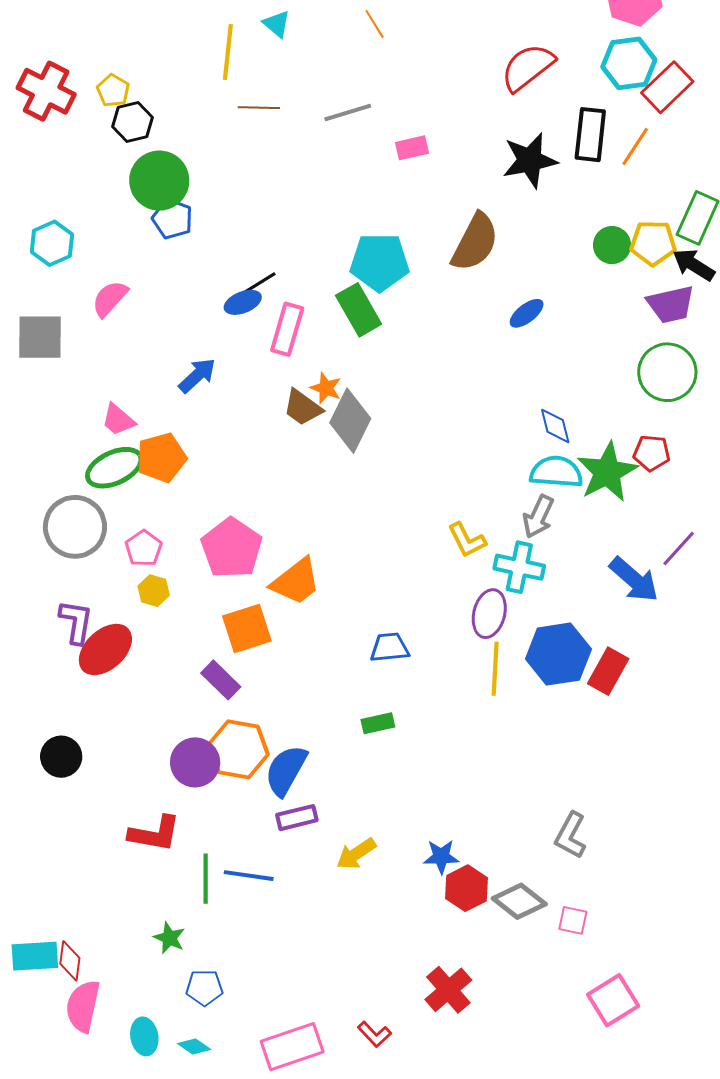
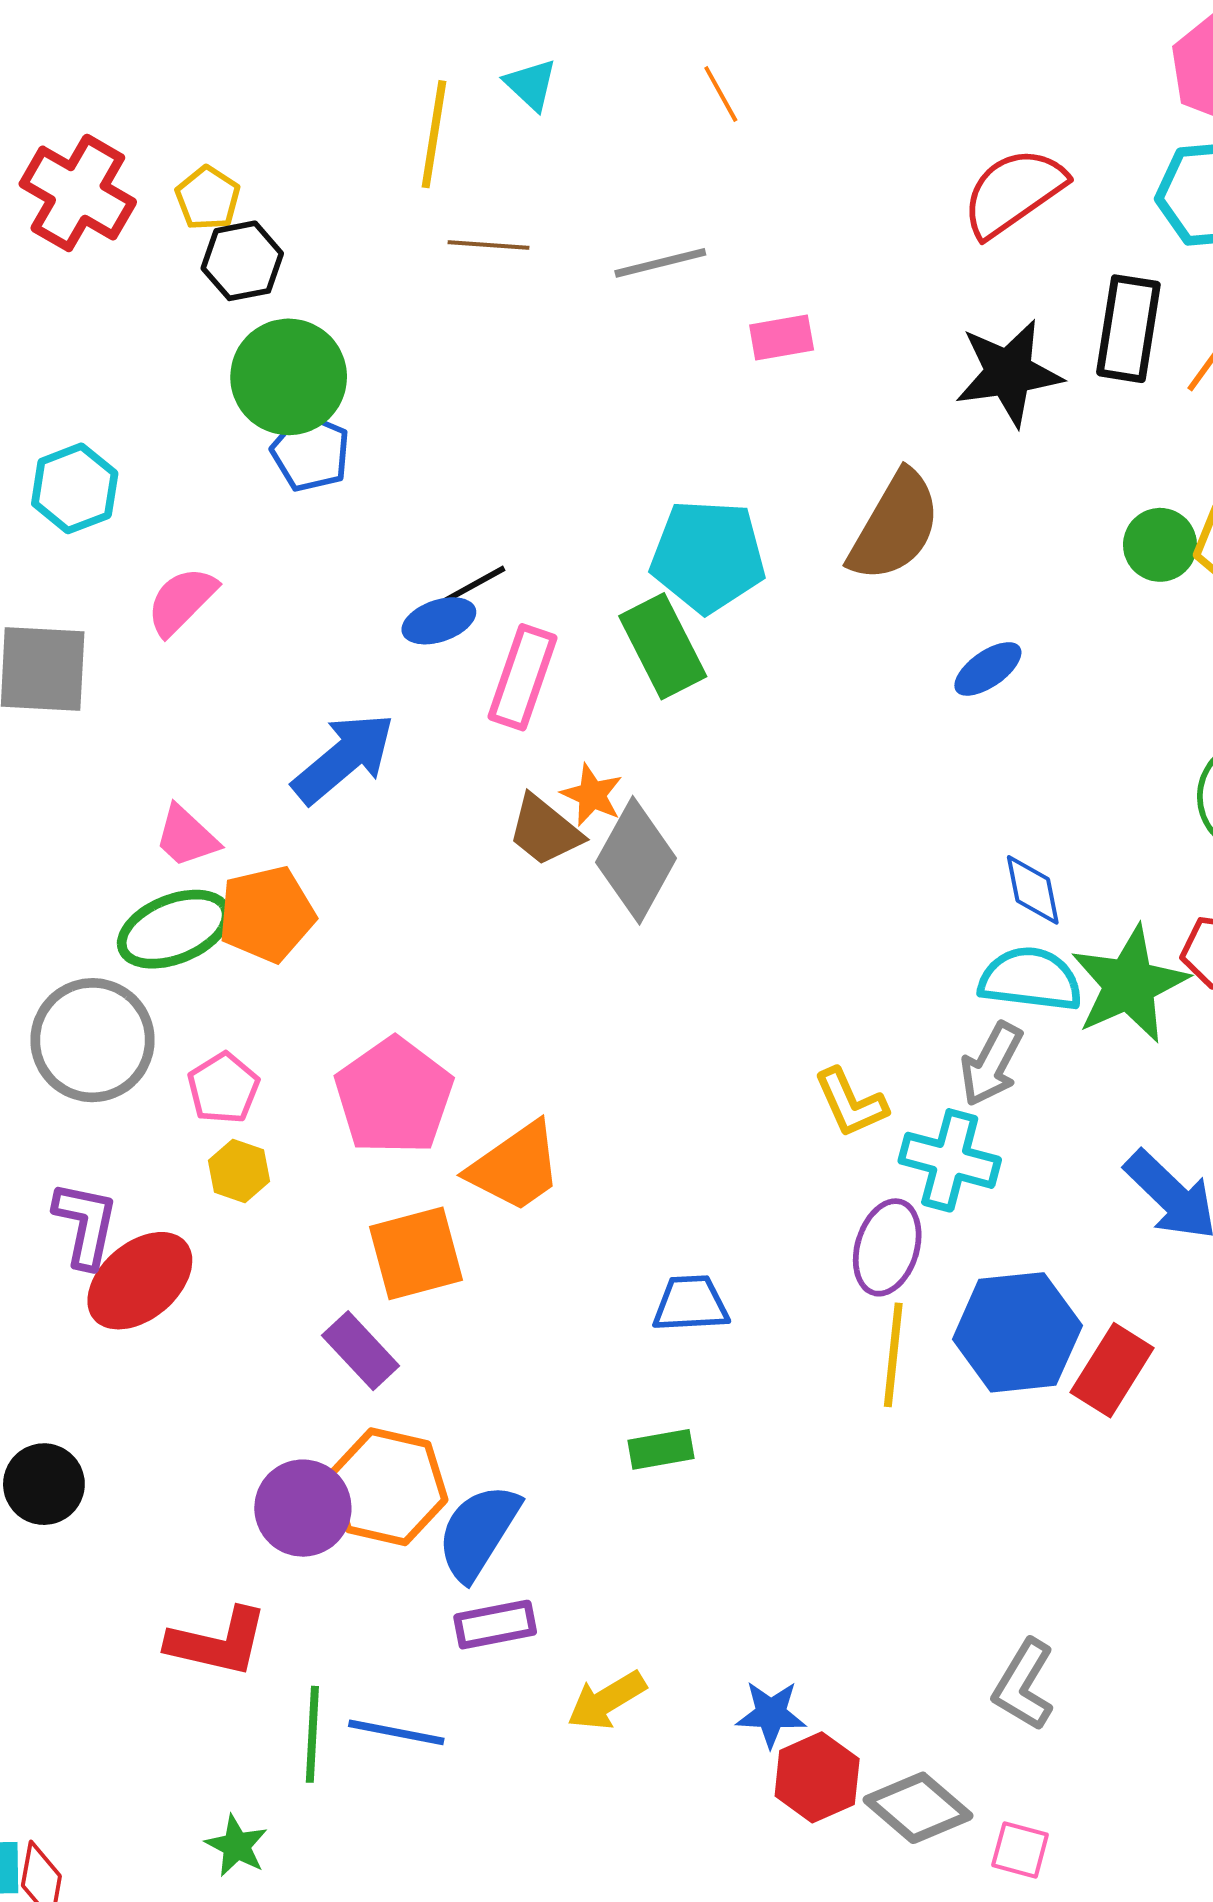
blue arrow: (197, 375) -> (344, 758), size x1.4

